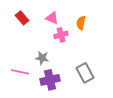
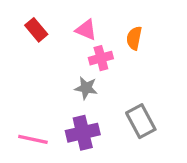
gray star: (42, 58) -> (86, 88), moved
pink line: (20, 72) -> (33, 139), moved

